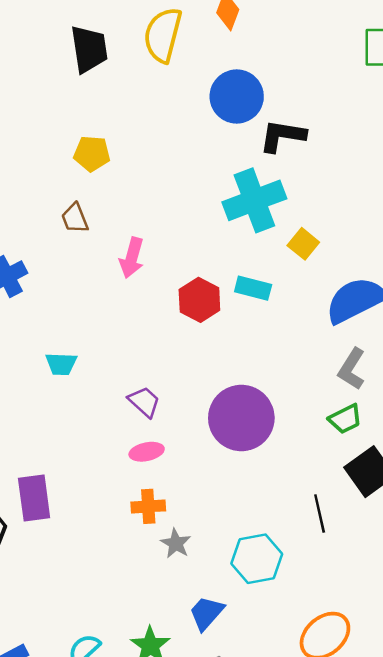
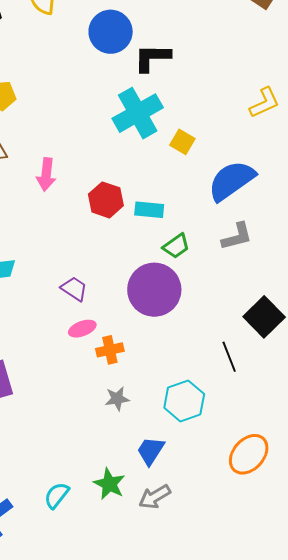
cyan rectangle: (253, 288) -> (149, 210), moved
gray L-shape: (352, 369) -> (237, 236), turned -128
green trapezoid: (345, 419) -> (176, 246), moved
orange cross: (148, 506) -> (110, 350), moved
gray star: (176, 543) -> (117, 399), turned -30

